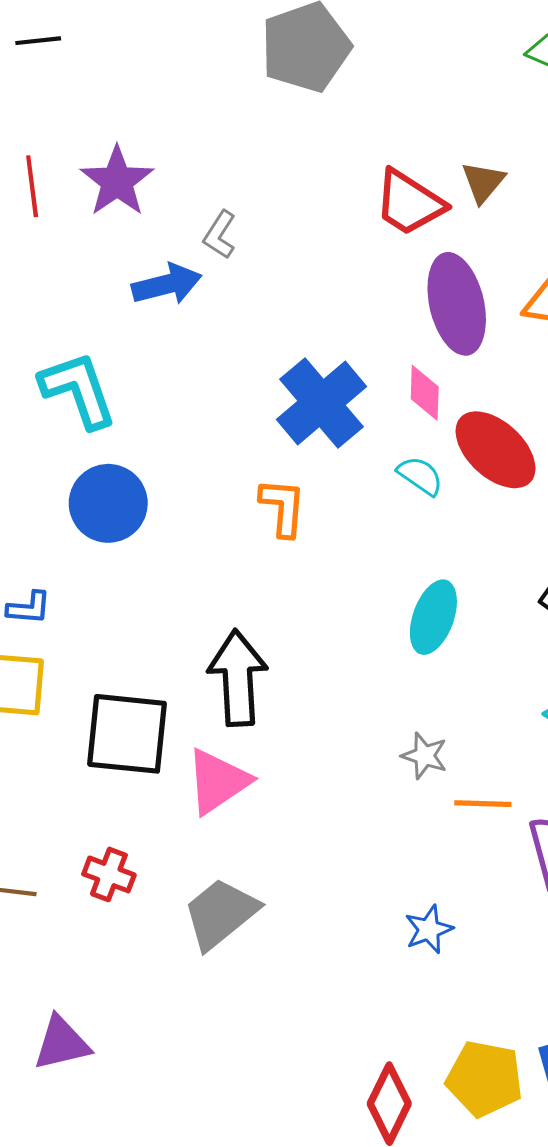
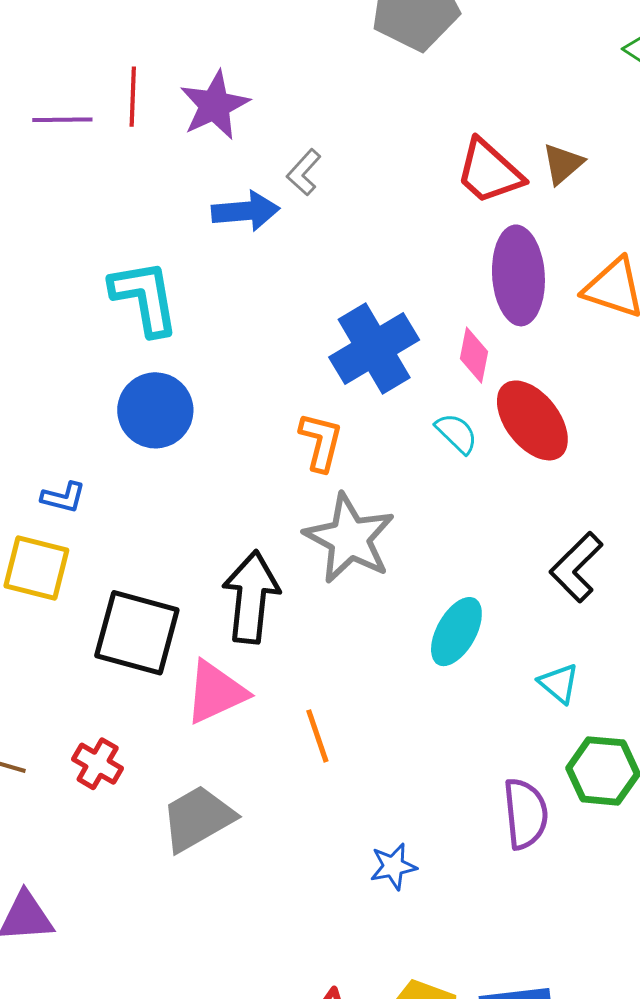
cyan ellipse: (433, 617) -> (456, 632), moved
gray star: (424, 756) -> (349, 538), moved, size x2.0
orange line: (483, 804) -> (317, 736), moved, turned 60

